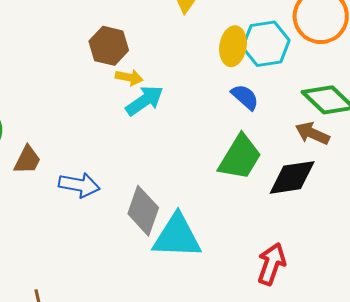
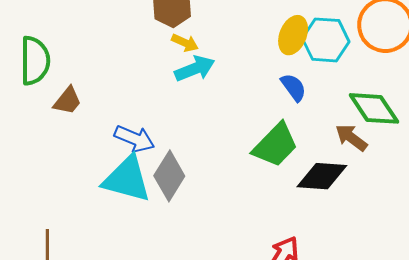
blue arrow: (79, 185) -> (134, 139), moved
cyan triangle: (177, 236) -> (127, 179), moved

